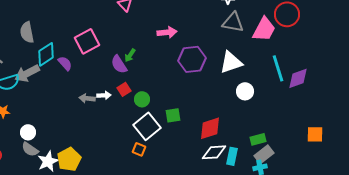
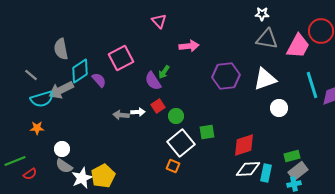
pink arrow: (167, 32) -> (189, 46), moved

